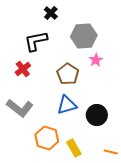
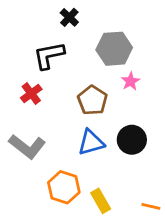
black circle: (97, 115) -> (132, 140), moved

